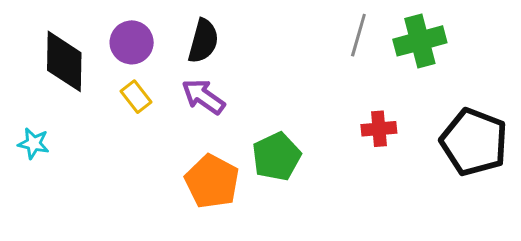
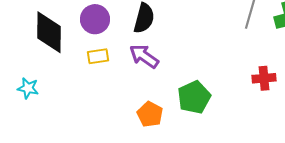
yellow rectangle: (136, 97) -> (98, 56), turned -60
orange pentagon: (212, 181) -> (150, 114), size x0.7

